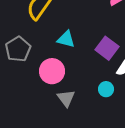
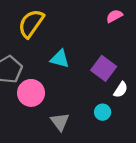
pink circle: (52, 71) -> (31, 93), moved

